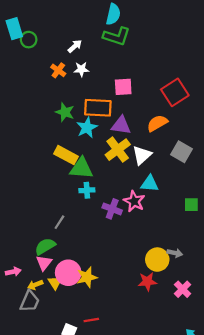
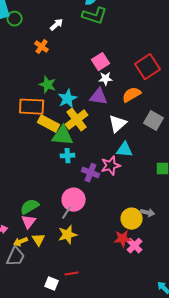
white star: (81, 69) -> (106, 79), moved
pink square: (123, 87) -> (101, 62), turned -30
orange rectangle: (98, 108) -> (32, 107), moved
yellow cross: (118, 150) -> (77, 120), moved
pink star: (134, 201) -> (111, 166), turned 30
gray line: (59, 222) -> (67, 213), moved
pink circle: (68, 273) -> (74, 200), moved
pink cross: (183, 289) -> (135, 246), moved

